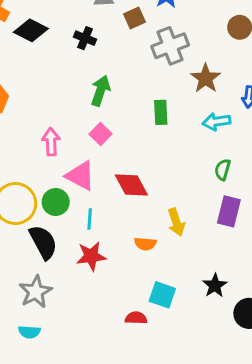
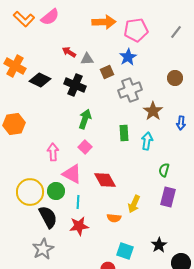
black cross: (85, 38) -> (75, 85), size x1.5
cyan arrow: (216, 122) -> (147, 141), moved, turned 108
yellow arrow: (176, 222) -> (134, 204), turned 42

